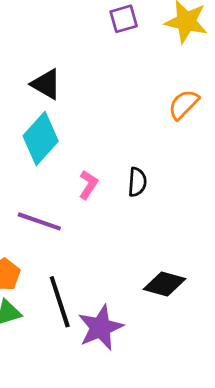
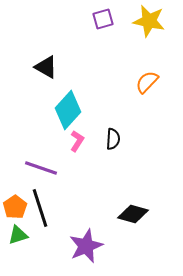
cyan diamond: (41, 138) -> (68, 110), moved
black line: (60, 302) -> (40, 208), moved

